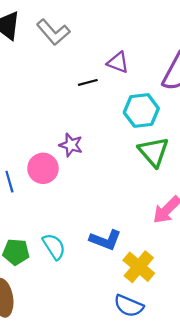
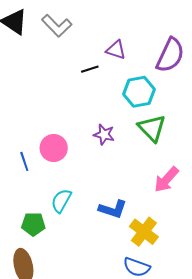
purple star: (71, 145) -> (104, 135), moved
cyan semicircle: (54, 246) -> (61, 201), moved, turned -115

